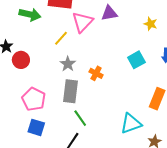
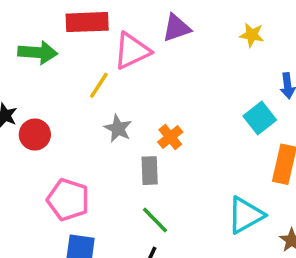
pink triangle: (82, 22) -> (132, 51), turned 30
cyan square: (136, 60) -> (260, 118), moved
orange cross: (96, 73) -> (170, 137), turned 32
gray rectangle: (70, 91) -> (150, 171), moved, size x0.7

